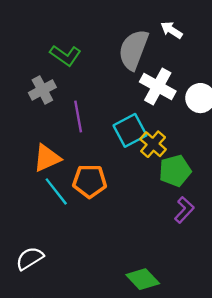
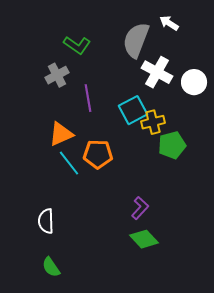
yellow cross: (153, 144) -> (153, 122), turned 35
purple L-shape: (184, 210) -> (140, 208), moved
white semicircle: (30, 258) -> (46, 221), turned -60

